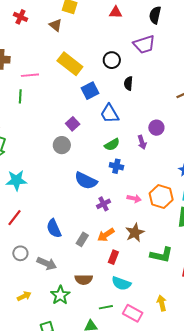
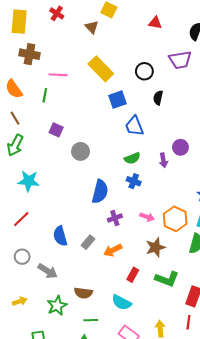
purple square: (73, 124) -> (56, 130), moved, turned -32
blue semicircle: (86, 181) -> (100, 192), turned -110
brown star: (135, 233) -> (155, 247), moved
gray rectangle: (82, 239) -> (88, 242), moved
red rectangle: (113, 257) -> (133, 275), moved
green line: (106, 307) -> (91, 320), moved

